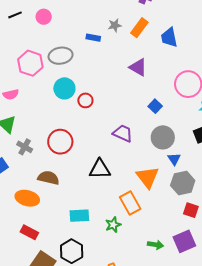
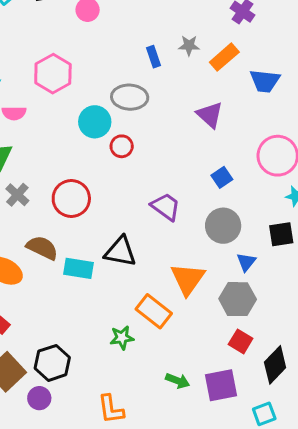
blue trapezoid: (169, 37) -> (265, 81), turned -85
blue rectangle: (93, 38) -> (154, 57), turned 48
gray ellipse: (61, 56) -> (130, 97), moved
blue triangle: (174, 159) -> (246, 262), moved
orange rectangle: (130, 203) -> (154, 311), turned -35
cyan rectangle: (79, 216) -> (78, 268), moved

